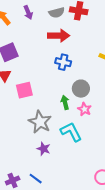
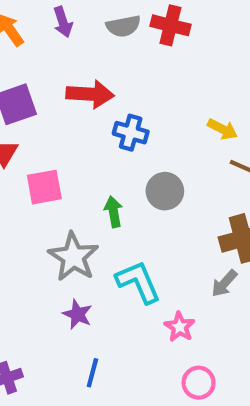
red arrow: (59, 36) -> (90, 94), moved
green arrow: (65, 102) -> (114, 212), moved
pink star: (84, 109) -> (180, 327), moved
blue line: (36, 179) -> (92, 373), moved, turned 64

